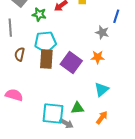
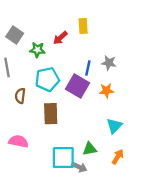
blue line: (116, 16) -> (88, 68), moved
brown rectangle: (46, 59) -> (51, 114), moved
purple square: (71, 63) -> (77, 86), moved

